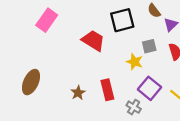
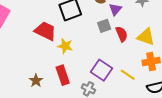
gray square: (149, 46) -> (104, 26), moved
yellow star: (135, 62) -> (65, 46), moved

